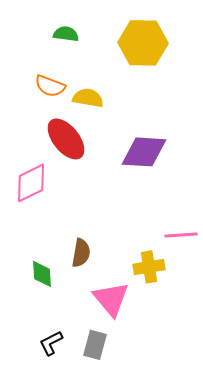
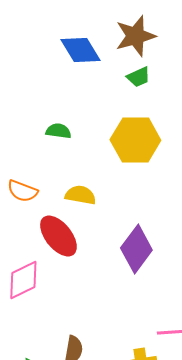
orange semicircle: (50, 86) -> (22, 191), moved
purple diamond: (144, 152) -> (136, 249), turned -57

